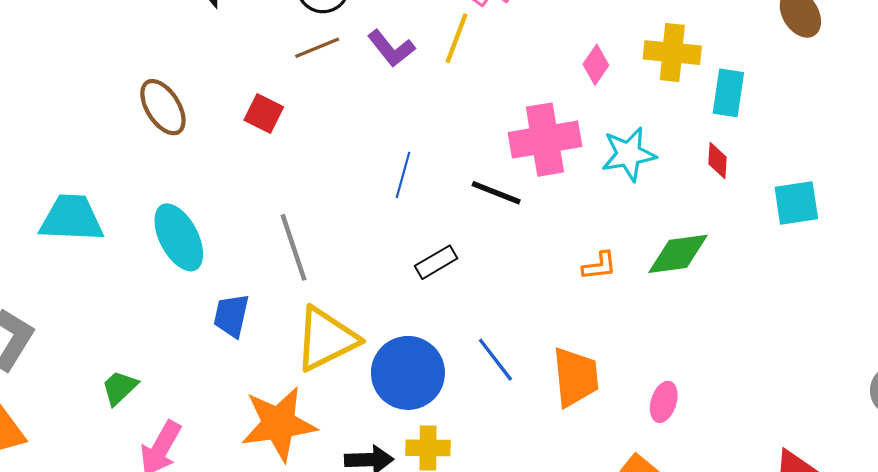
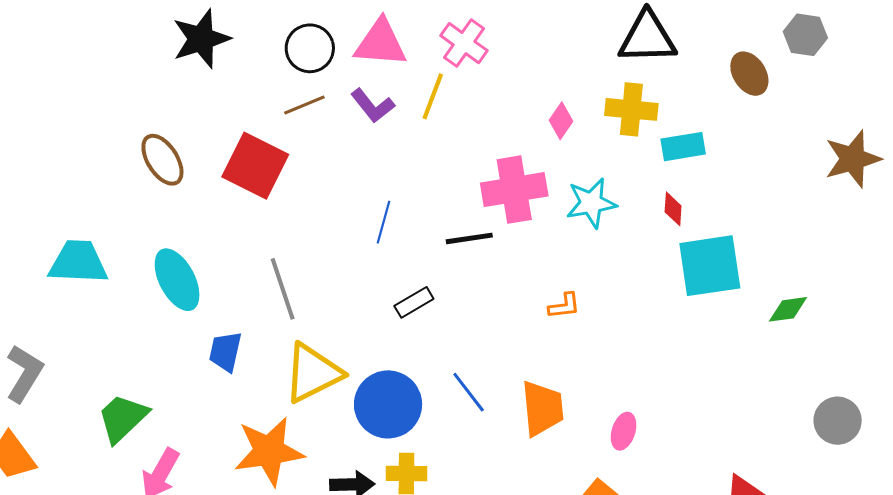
cyan rectangle: (728, 93) -> (683, 147), turned 72
red square: (264, 114) -> (255, 166), size x1.8
black line: (496, 193) -> (469, 238), turned -30
cyan square: (796, 203) -> (710, 266), moved, size x1.5
green diamond: (678, 254) -> (788, 309), moved, size x0.7
green trapezoid: (120, 388) -> (122, 418), size x1.5

